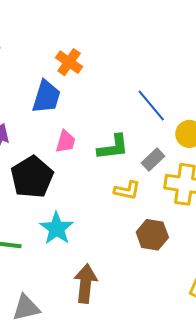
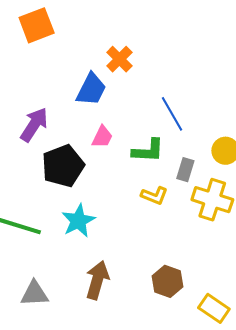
blue line: (151, 105) -> (172, 114), moved
gray rectangle: (153, 160) -> (185, 170), turned -40
brown hexagon: (152, 235) -> (168, 281), moved

